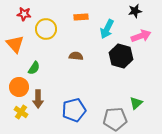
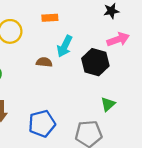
cyan arrow: (107, 29) -> (65, 46), moved
green triangle: (136, 103) -> (108, 104), moved

